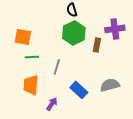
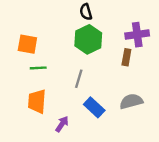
brown rectangle: (97, 45) -> (126, 57), moved
gray line: (57, 67) -> (79, 79), moved

